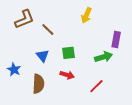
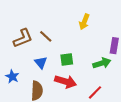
brown L-shape: (24, 19) -> (23, 38), moved
red arrow: (67, 75) -> (66, 82), size x1.5

